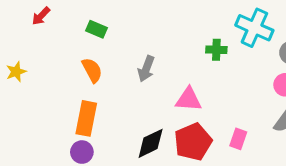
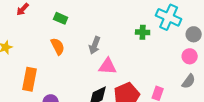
pink triangle: (189, 99) -> (108, 66), moved
orange rectangle: (86, 118) -> (30, 79), moved

